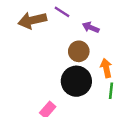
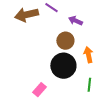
green line: (111, 91) -> (89, 85), moved

